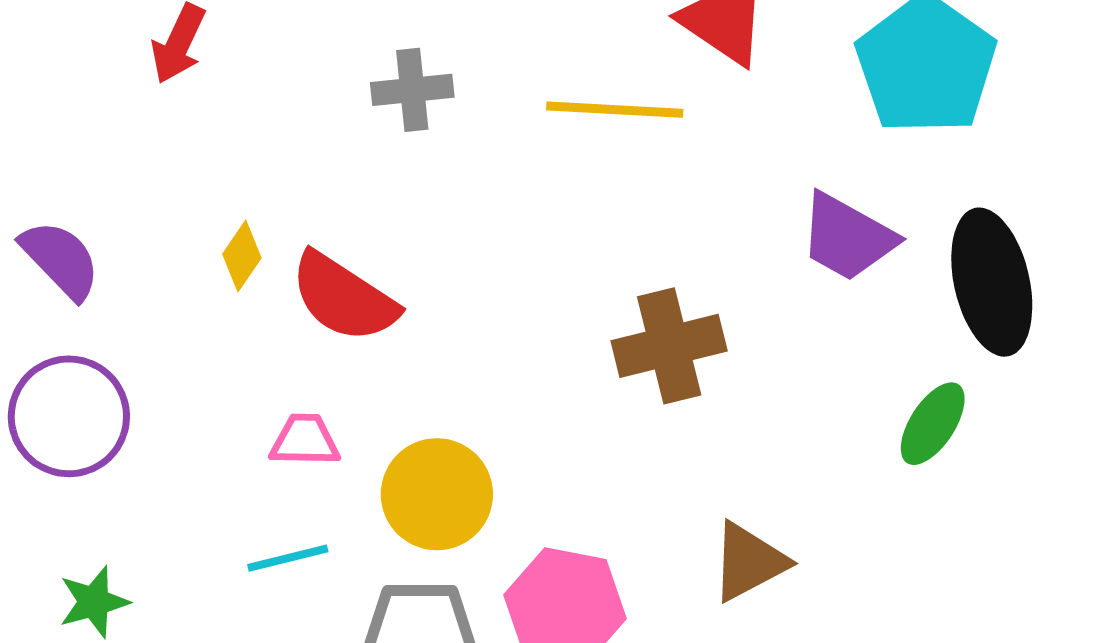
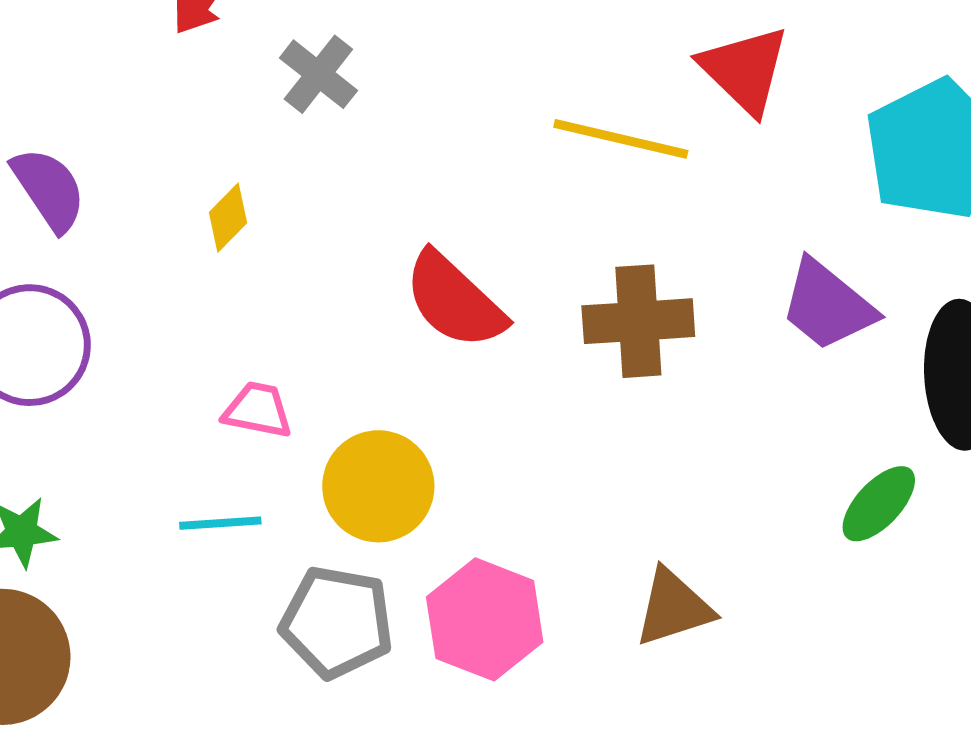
gray cross: (412, 90) -> (318, 74), moved, turned 34
red semicircle: (344, 297) -> (454, 300), moved
brown cross: (669, 346) -> (638, 321), moved

